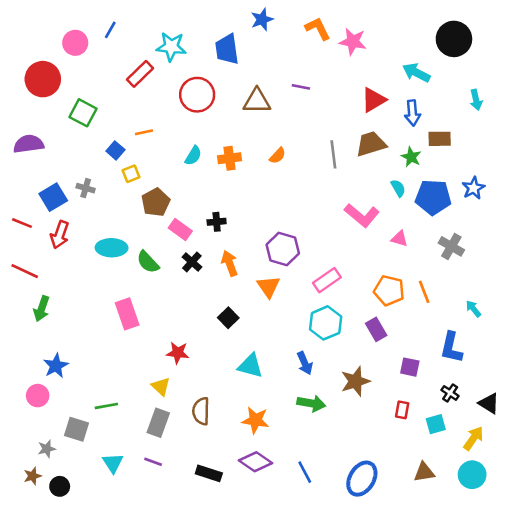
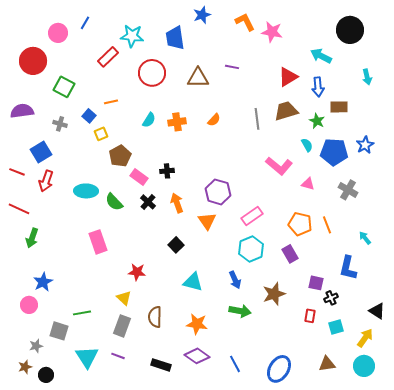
gray cross: (86, 188) -> (60, 124), moved
black cross: (450, 393) -> (331, 298), moved, turned 32
cyan triangle: (113, 463) -> (87, 357), size x1.4

